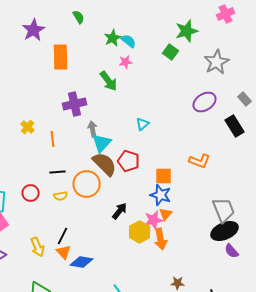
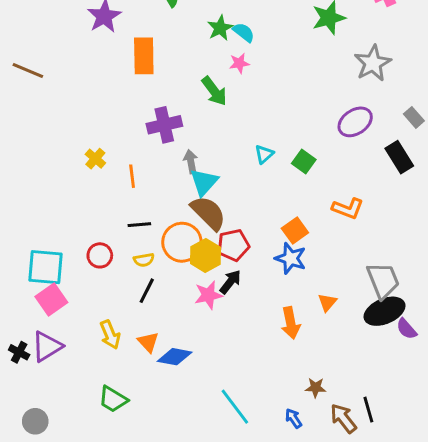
green square: (171, 52) -> (304, 162), moved
red pentagon: (129, 161) -> (233, 245), moved, turned -30
orange square: (164, 176) -> (295, 230), turned -36
orange triangle: (166, 214) -> (327, 302), moved
pink star: (154, 220) -> (208, 295), moved
yellow hexagon: (140, 232) -> (205, 255), moved
black line: (63, 236) -> (147, 291), moved
purple semicircle: (232, 251) -> (407, 329), moved

